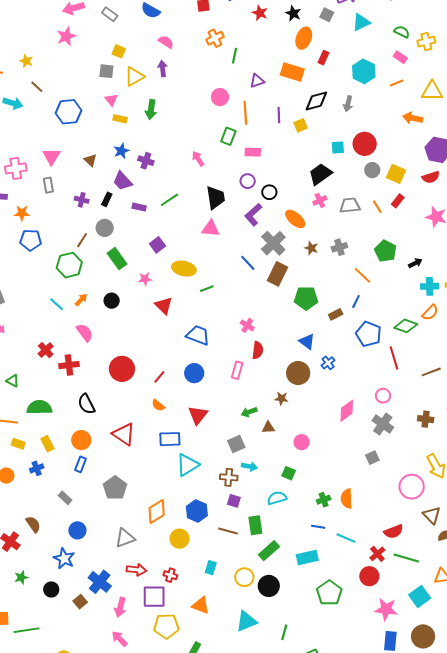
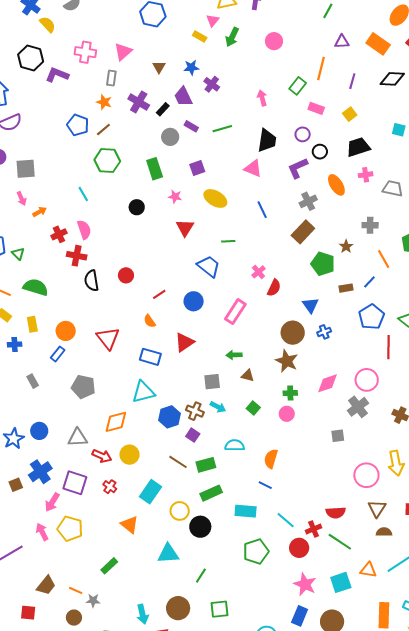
pink circle: (220, 97) -> (274, 41), moved
pink triangle: (111, 100) -> (213, 20), moved
yellow square: (301, 125) -> (350, 114), moved, turned -32
black trapezoid: (320, 174) -> (358, 147), moved
purple cross: (82, 200) -> (139, 102), size x1.5
orange star: (22, 213) -> (104, 102), moved
gray circle: (105, 228) -> (170, 137), moved
brown line: (82, 240) -> (103, 129), moved
gray cross: (273, 243) -> (308, 201), size x0.7
brown star: (311, 248) -> (346, 246), moved
blue line: (248, 263) -> (262, 210), moved
green line: (207, 289) -> (228, 241), moved
orange arrow: (81, 300) -> (40, 212), moved
pink semicircle: (85, 333) -> (84, 230), moved
red semicircle: (258, 350) -> (274, 288), moved
red circle: (122, 369) -> (126, 275), size x0.6
pink rectangle: (237, 370) -> (235, 312), size x1.4
pink circle: (383, 396) -> (367, 380), size x1.5
brown star: (281, 398) -> (287, 361), moved, size x1.6
black semicircle: (86, 404) -> (92, 281), moved
pink circle: (302, 442) -> (287, 414), moved
cyan triangle: (188, 465) -> (143, 392), moved
green square: (289, 473) -> (253, 408), moved
gray pentagon: (115, 488) -> (83, 387), turned 30
orange semicircle: (347, 499) -> (271, 459), moved
green cross: (324, 500) -> (290, 393), moved
blue hexagon: (197, 511) -> (170, 417), moved
green rectangle: (255, 525) -> (206, 465), turned 66
blue circle: (77, 530) -> (39, 431), moved
cyan line: (346, 538) -> (286, 520), moved
cyan rectangle: (211, 568) -> (150, 492), size x1.6
red arrow: (136, 570) -> (102, 456), moved
purple square: (154, 597) -> (75, 483), moved
yellow pentagon: (166, 626) -> (70, 529), moved

